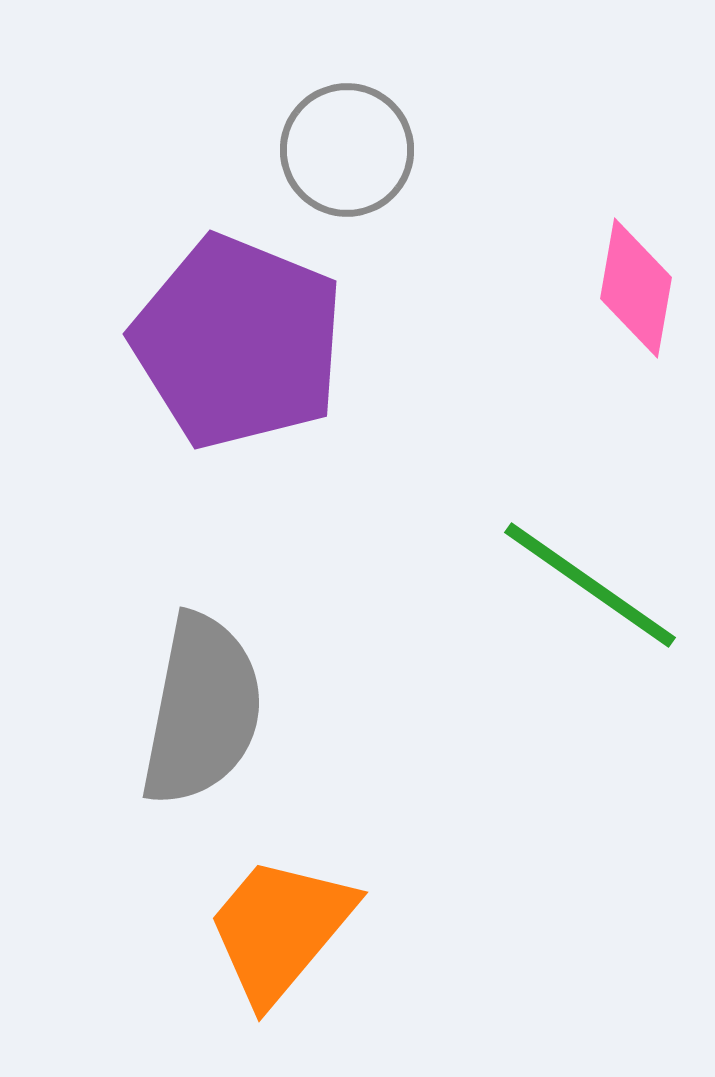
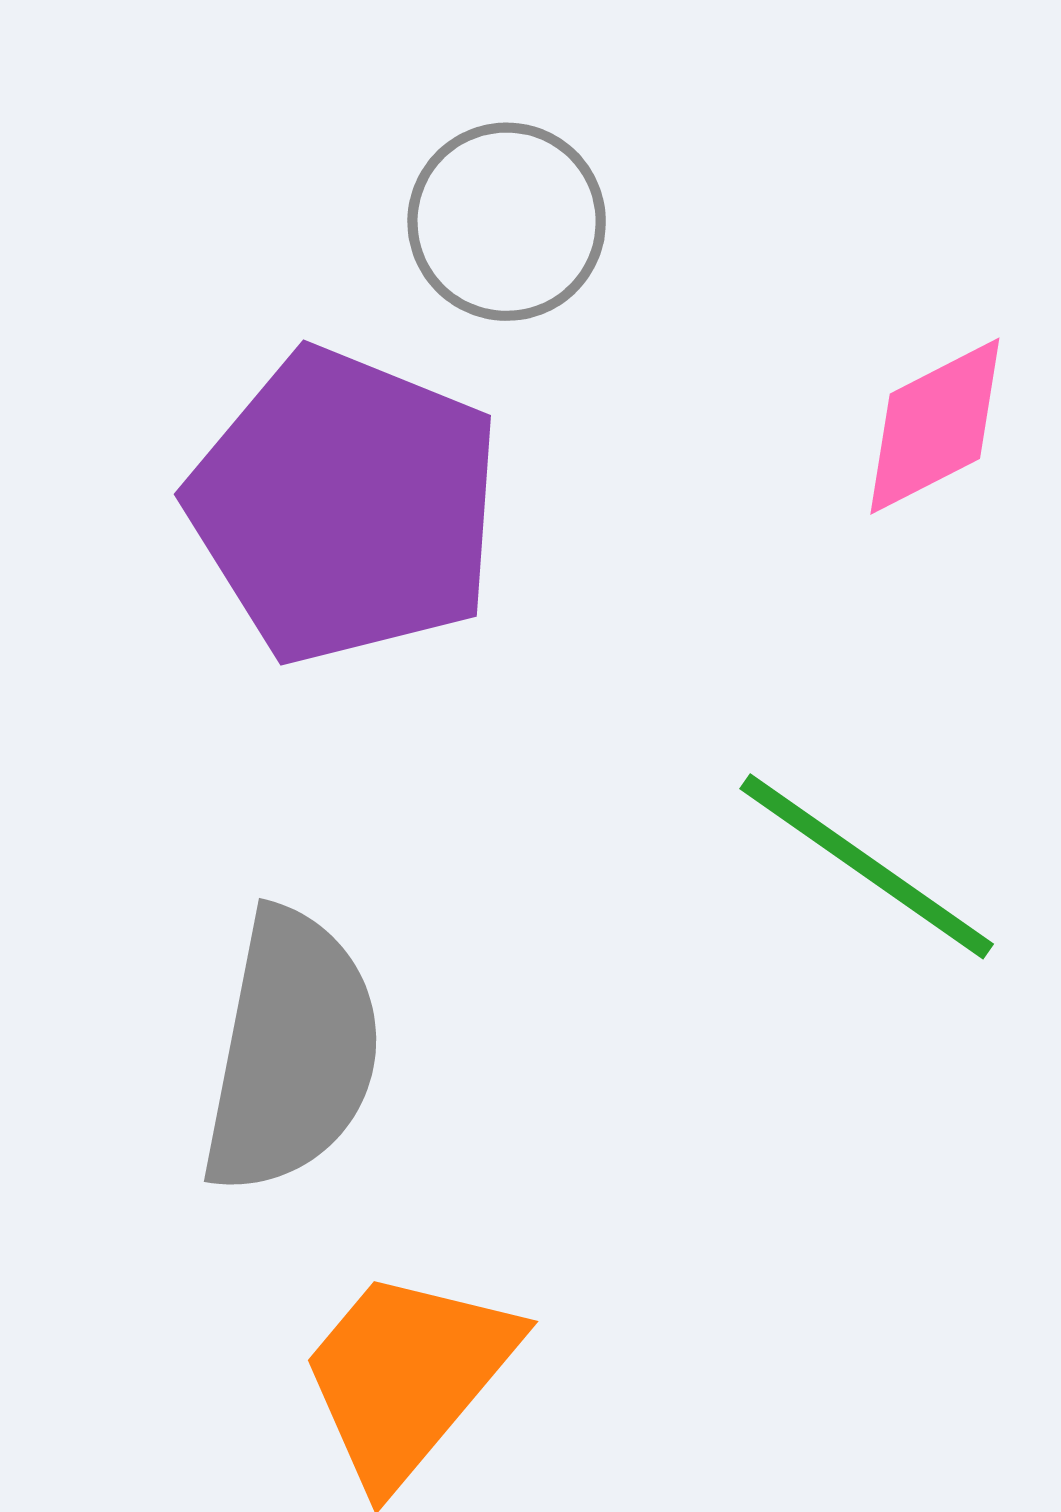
pink diamond: (636, 288) -> (935, 426), turned 53

